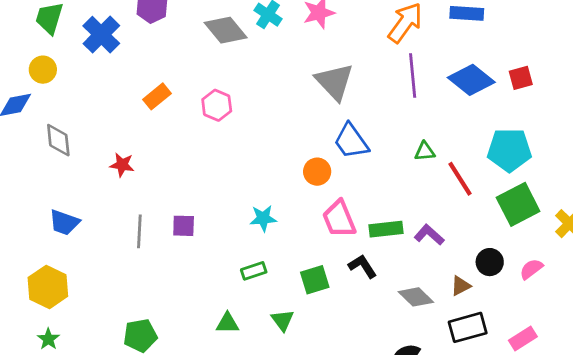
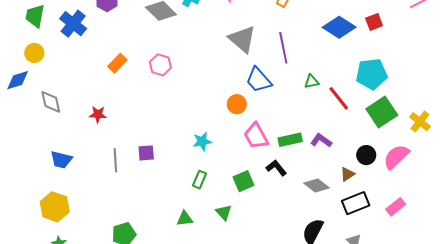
purple line: (413, 76) -> (283, 48), moved
pink semicircle: (531, 269) -> (396, 157), size x1.6
green rectangle: (254, 271) -> (199, 180), turned -42

